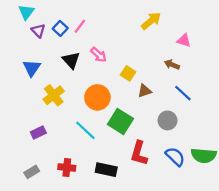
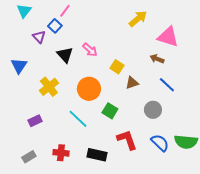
pink line: (80, 26) -> (65, 11), moved
purple triangle: (38, 31) -> (39, 37), moved
pink triangle: (184, 41) -> (168, 37), size x1.6
blue triangle: (32, 68) -> (19, 66), moved
green square: (120, 122) -> (110, 111), size x0.7
red L-shape: (139, 153) -> (127, 140), turned 145

